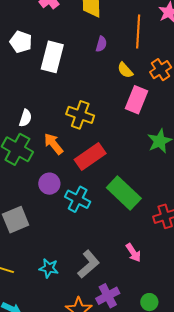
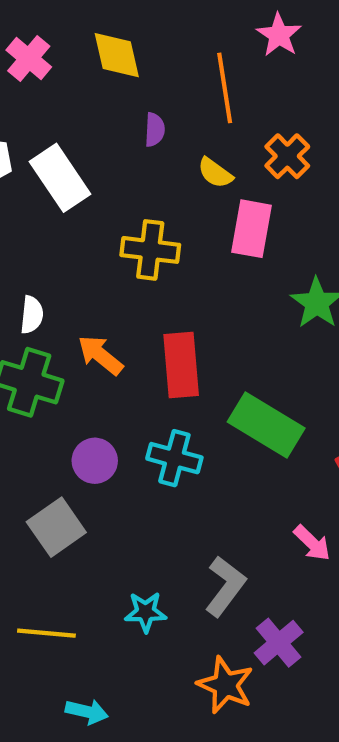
white rectangle: (52, 57) -> (60, 178), turned -36
yellow cross: (80, 115) -> (150, 250), moved
red rectangle: (90, 156) -> (181, 365), turned -48
purple circle: (49, 184) -> (95, 461), moved

